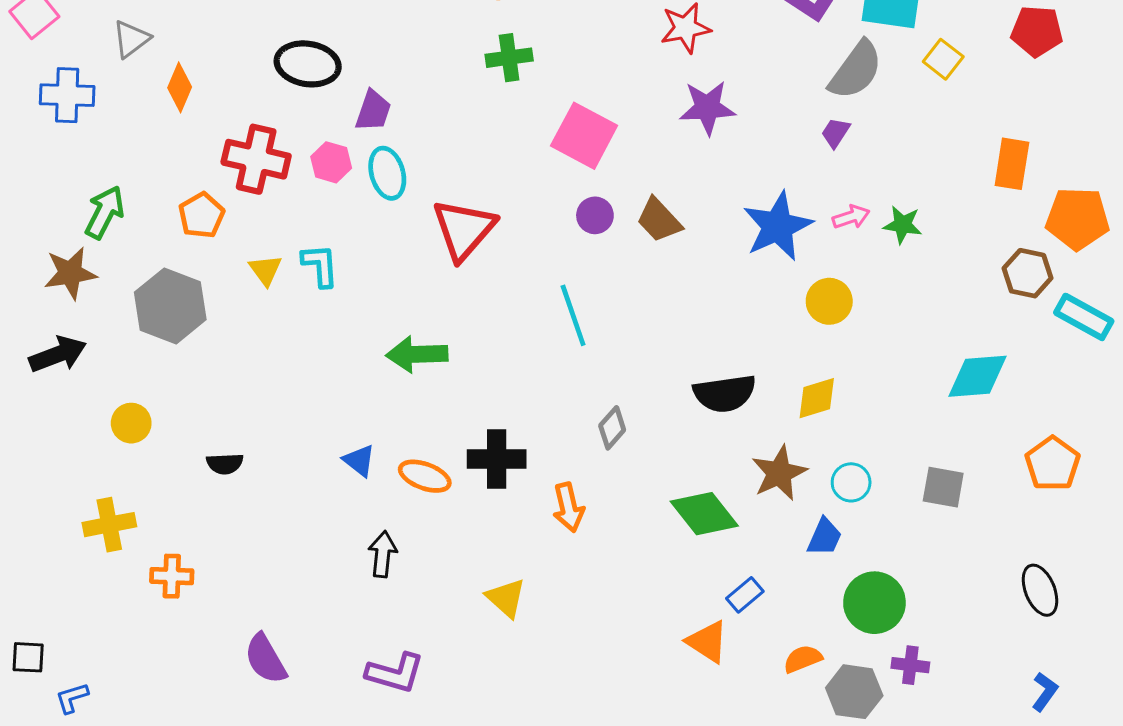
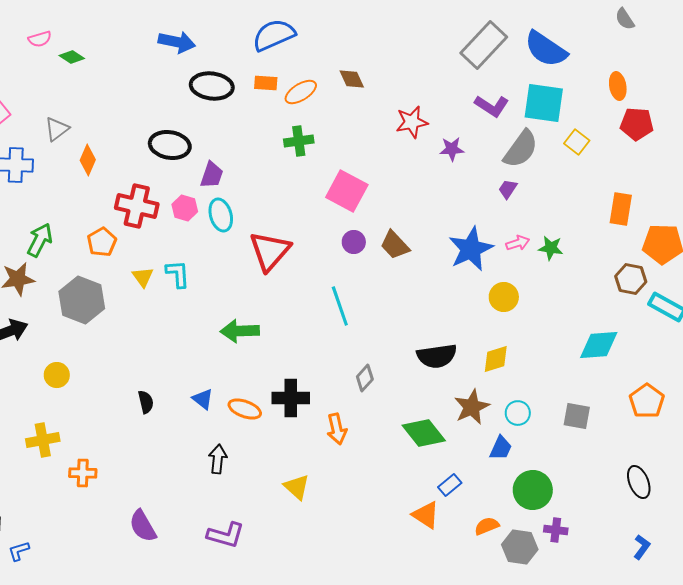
purple star: (707, 108) -> (452, 149), moved, size x0.7
black semicircle: (225, 464) -> (146, 402), moved, turned -100

